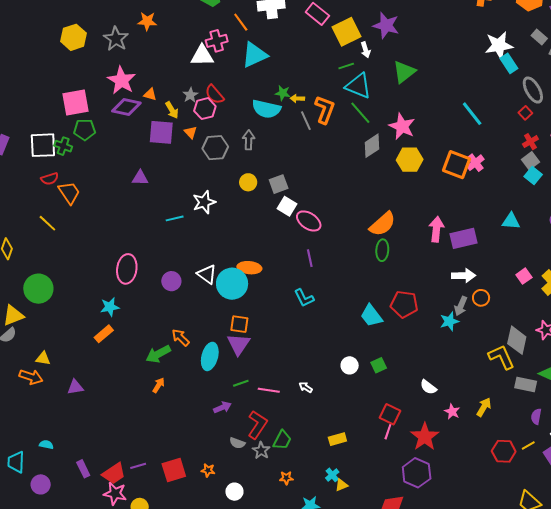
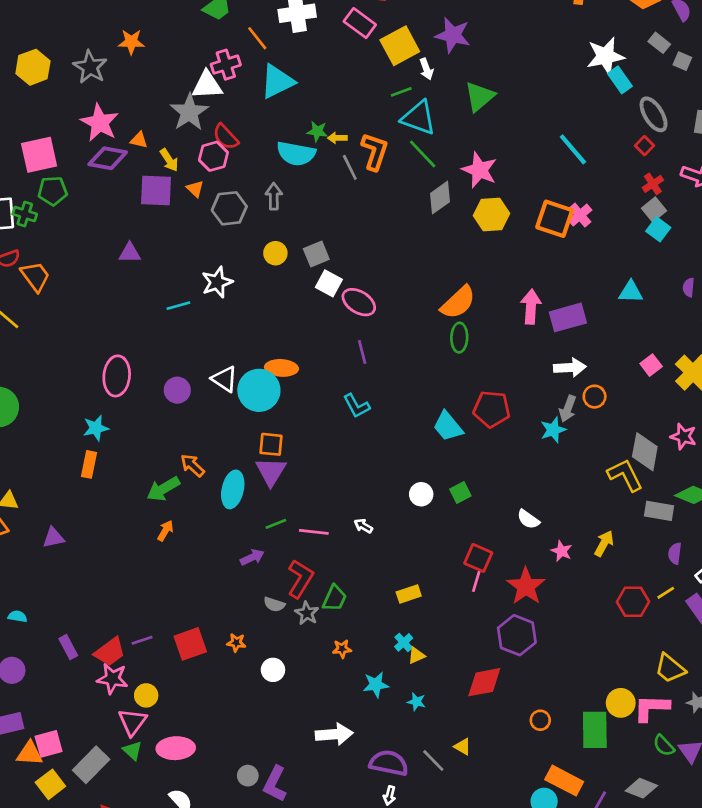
gray star: (190, 95) -> (189, 112), moved, size x1.8
orange rectangle: (104, 334) -> (89, 464), turned -36

